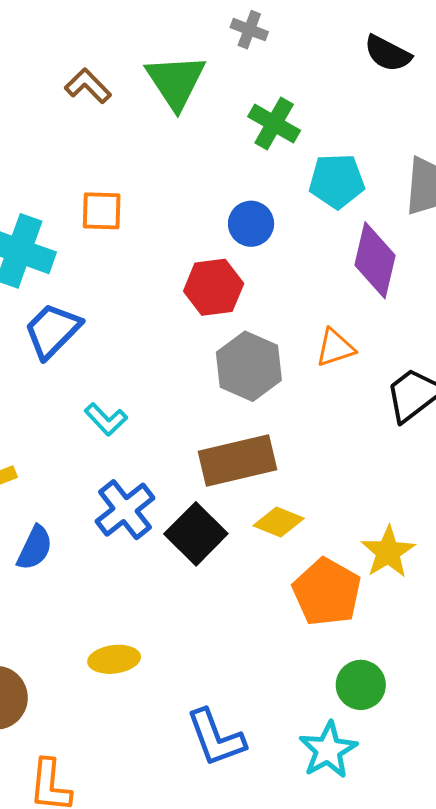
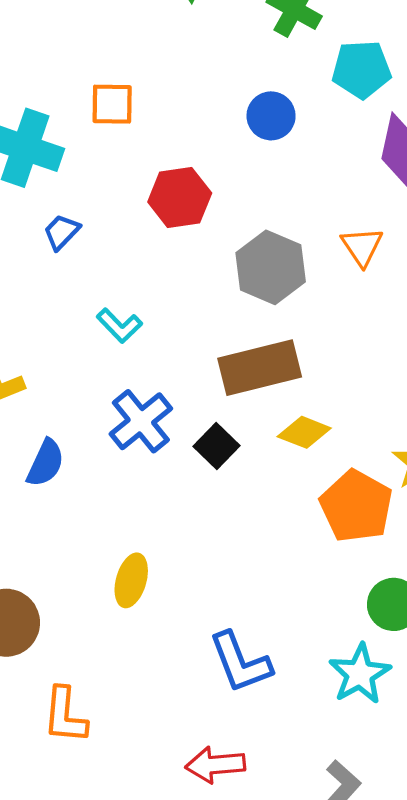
red hexagon: (214, 287) -> (180, 197), moved
blue trapezoid: (52, 331) -> (61, 232), size x0.6
orange triangle: (335, 348) -> (362, 246), turned -45
black square: (196, 534) -> (217, 446), size x0.7
yellow ellipse: (114, 659) -> (131, 580), turned -66

